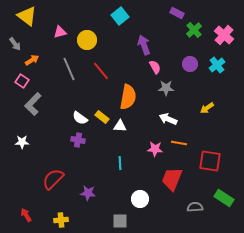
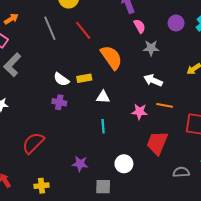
orange semicircle: (128, 97) -> (111, 57), turned -45
yellow rectangle: (102, 117) -> (84, 78), turned -48
white triangle: (120, 126) -> (103, 97), moved
purple star: (88, 193) -> (80, 164), moved

